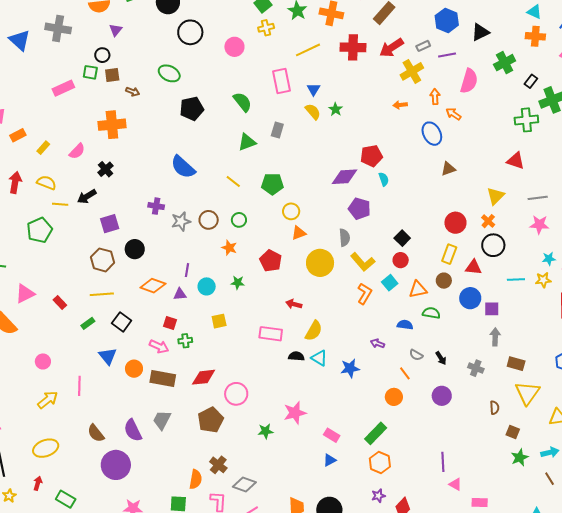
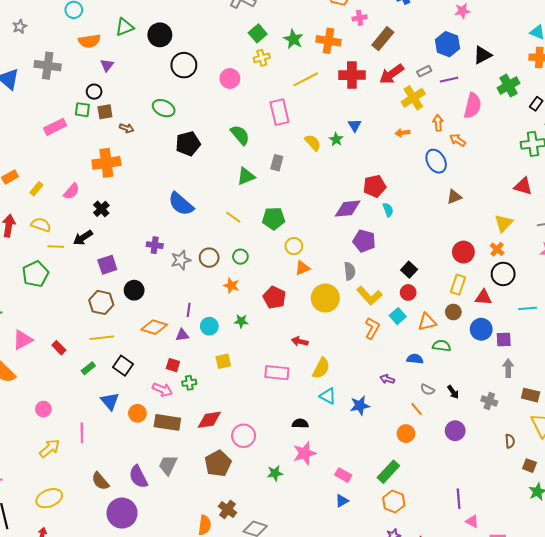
blue triangle: (314, 89) -> (355, 125), moved
black semicircle: (296, 356) -> (300, 424), moved

